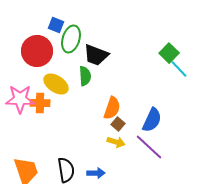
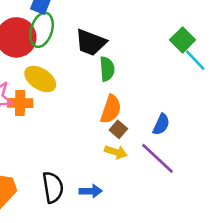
green ellipse: (71, 39) -> (42, 30), moved
green semicircle: (85, 76) -> (107, 69), moved
blue semicircle: (152, 120) -> (161, 124), size x0.7

